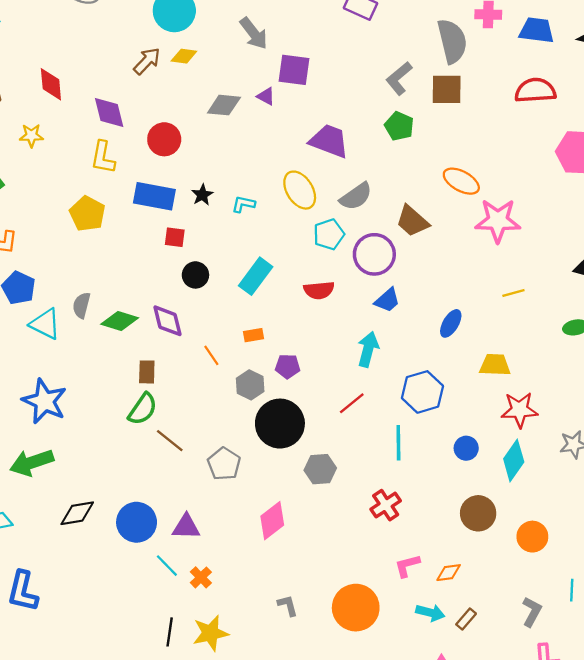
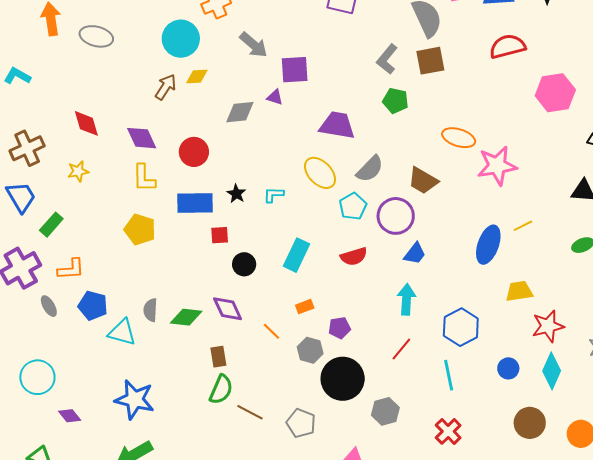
blue ellipse: (451, 323) -> (488, 245), moved, size x1.5

